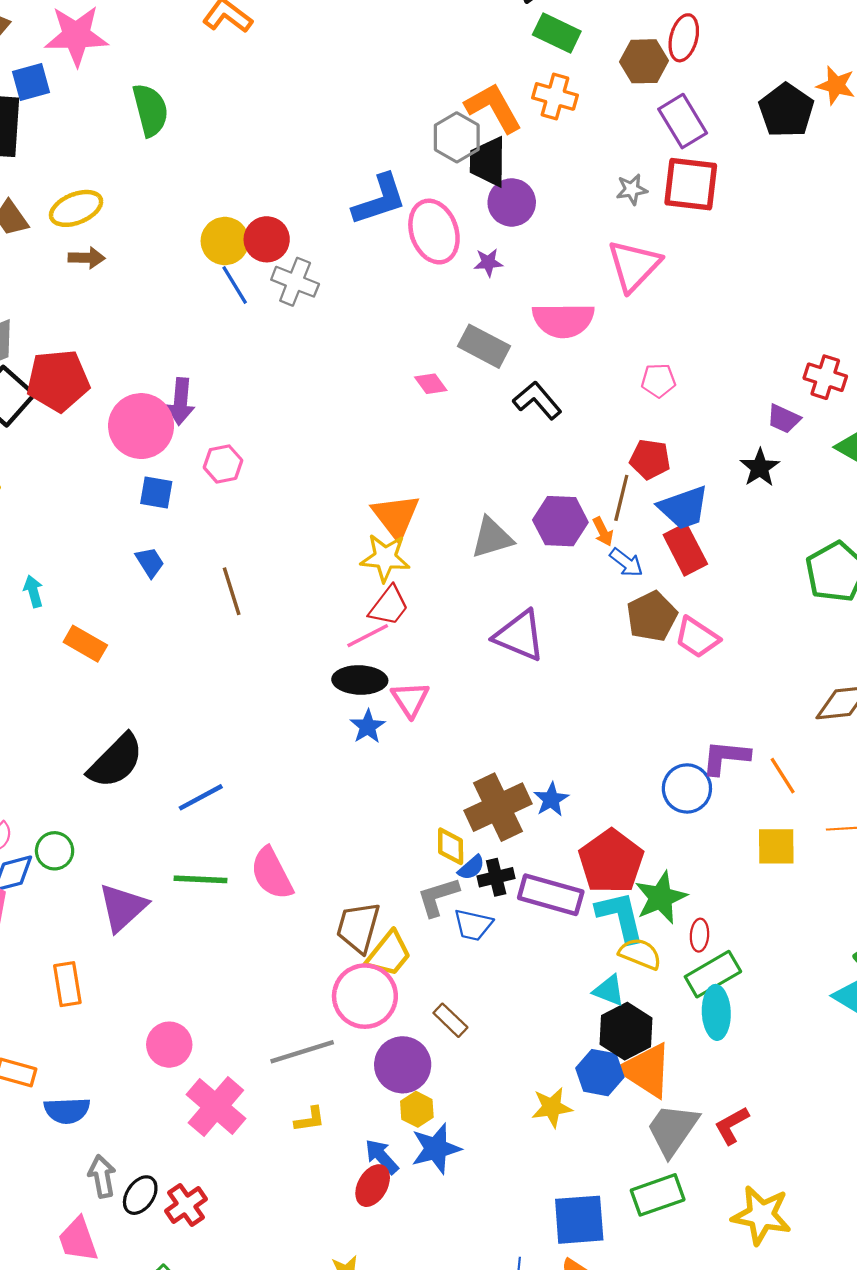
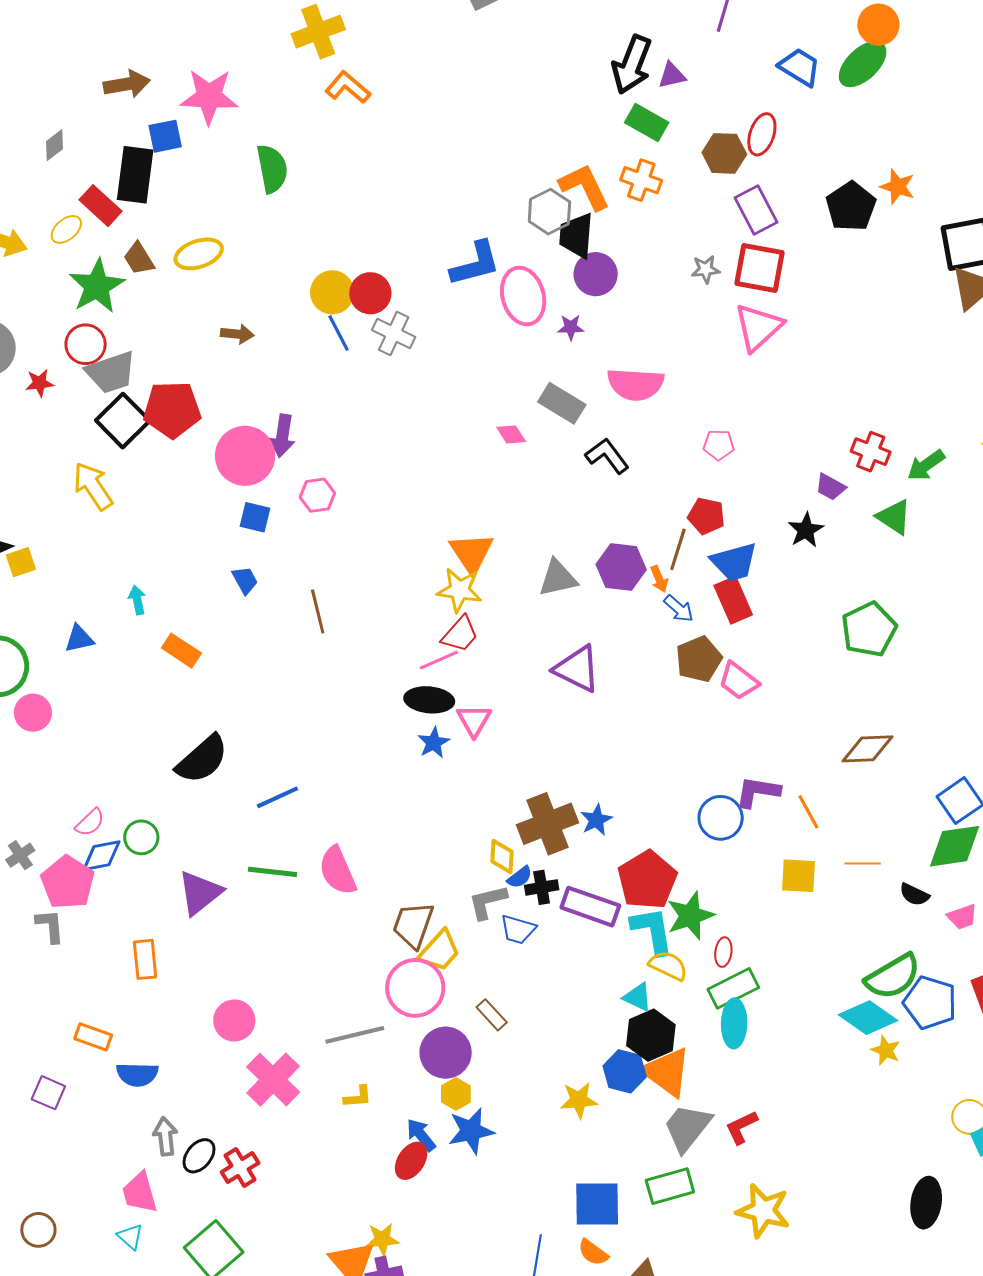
brown arrow: (87, 258) -> (237, 334), moved
pink triangle: (634, 266) -> (758, 327), moved

